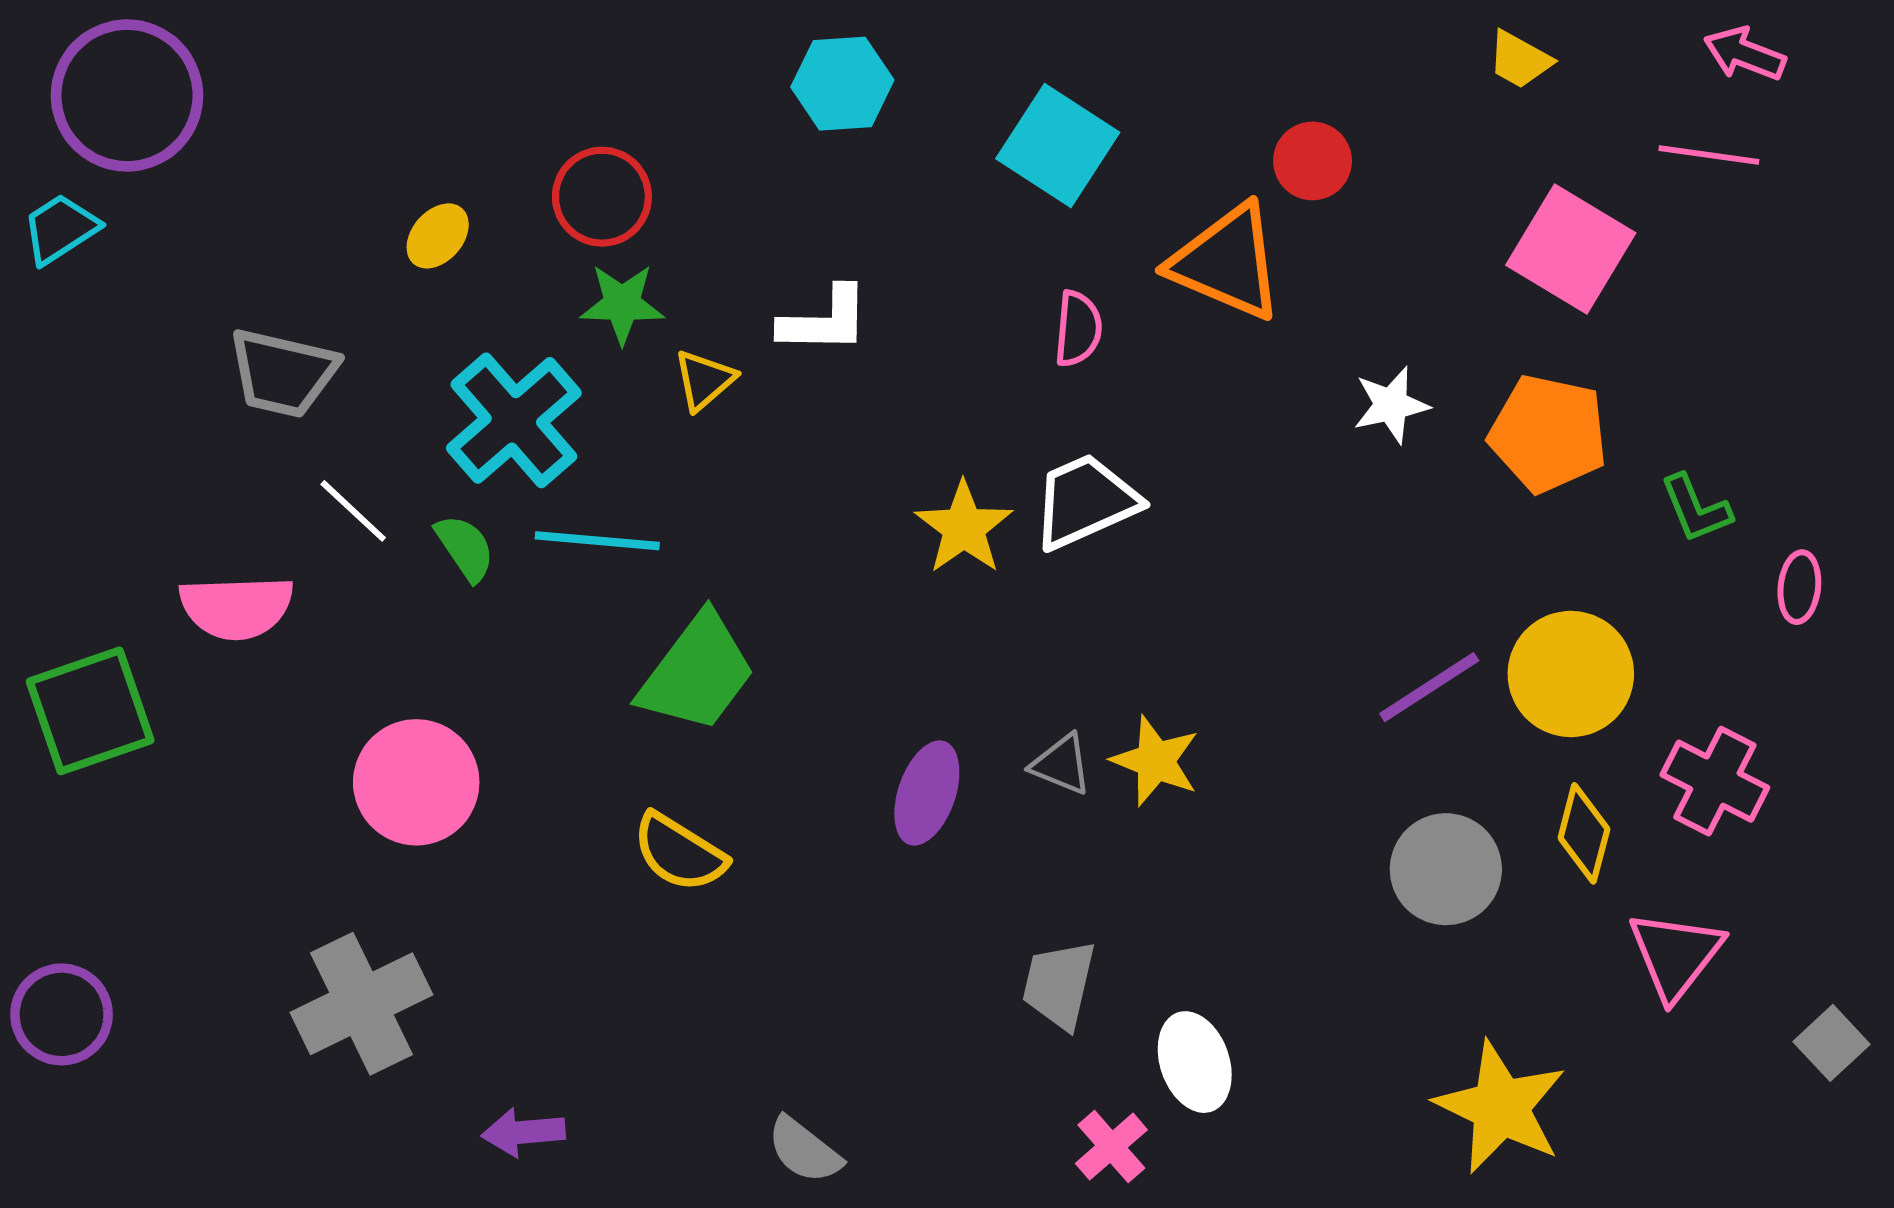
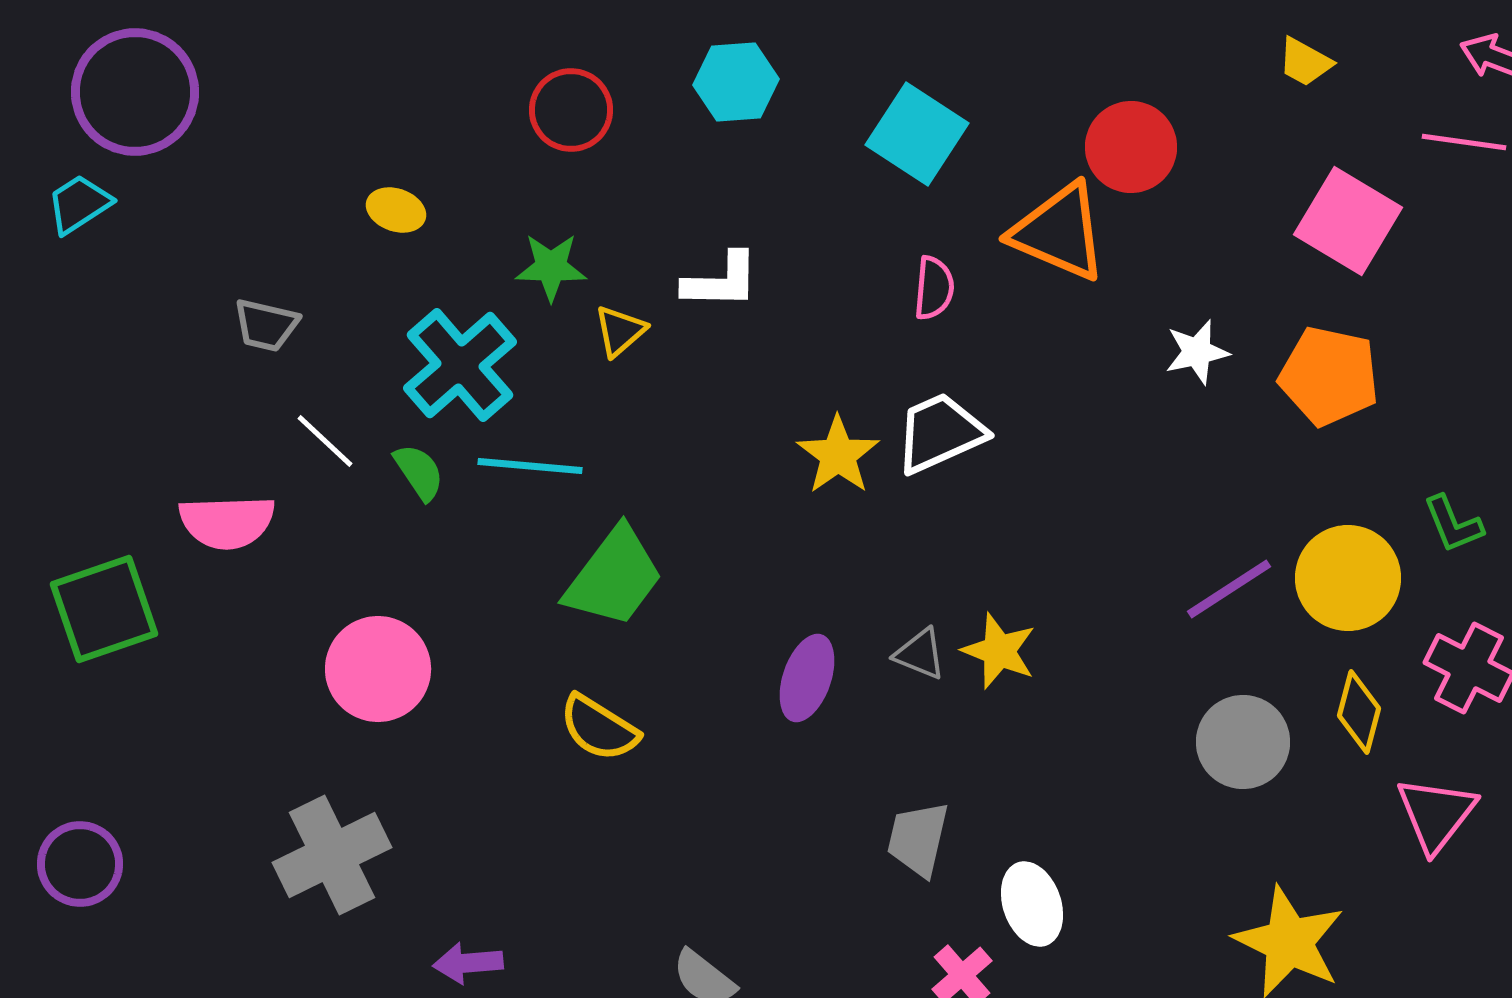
red circle: (1313, 161) -> (1131, 147), size x1.4
red circle: (602, 197) -> (571, 110), moved
yellow ellipse: (438, 236) -> (396, 210), turned 68
gray trapezoid: (283, 373) -> (266, 325), size x0.7
green L-shape: (1696, 509) -> (1453, 524), moved

